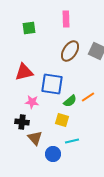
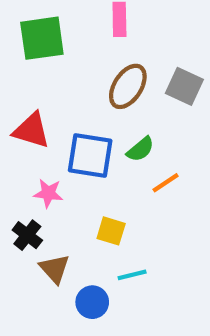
green square: (29, 28) -> (42, 38), size x1.6
red triangle: (24, 72) -> (31, 130), turned 30
green semicircle: (70, 101) -> (140, 149), moved
black cross: (22, 122) -> (27, 235), turned 32

